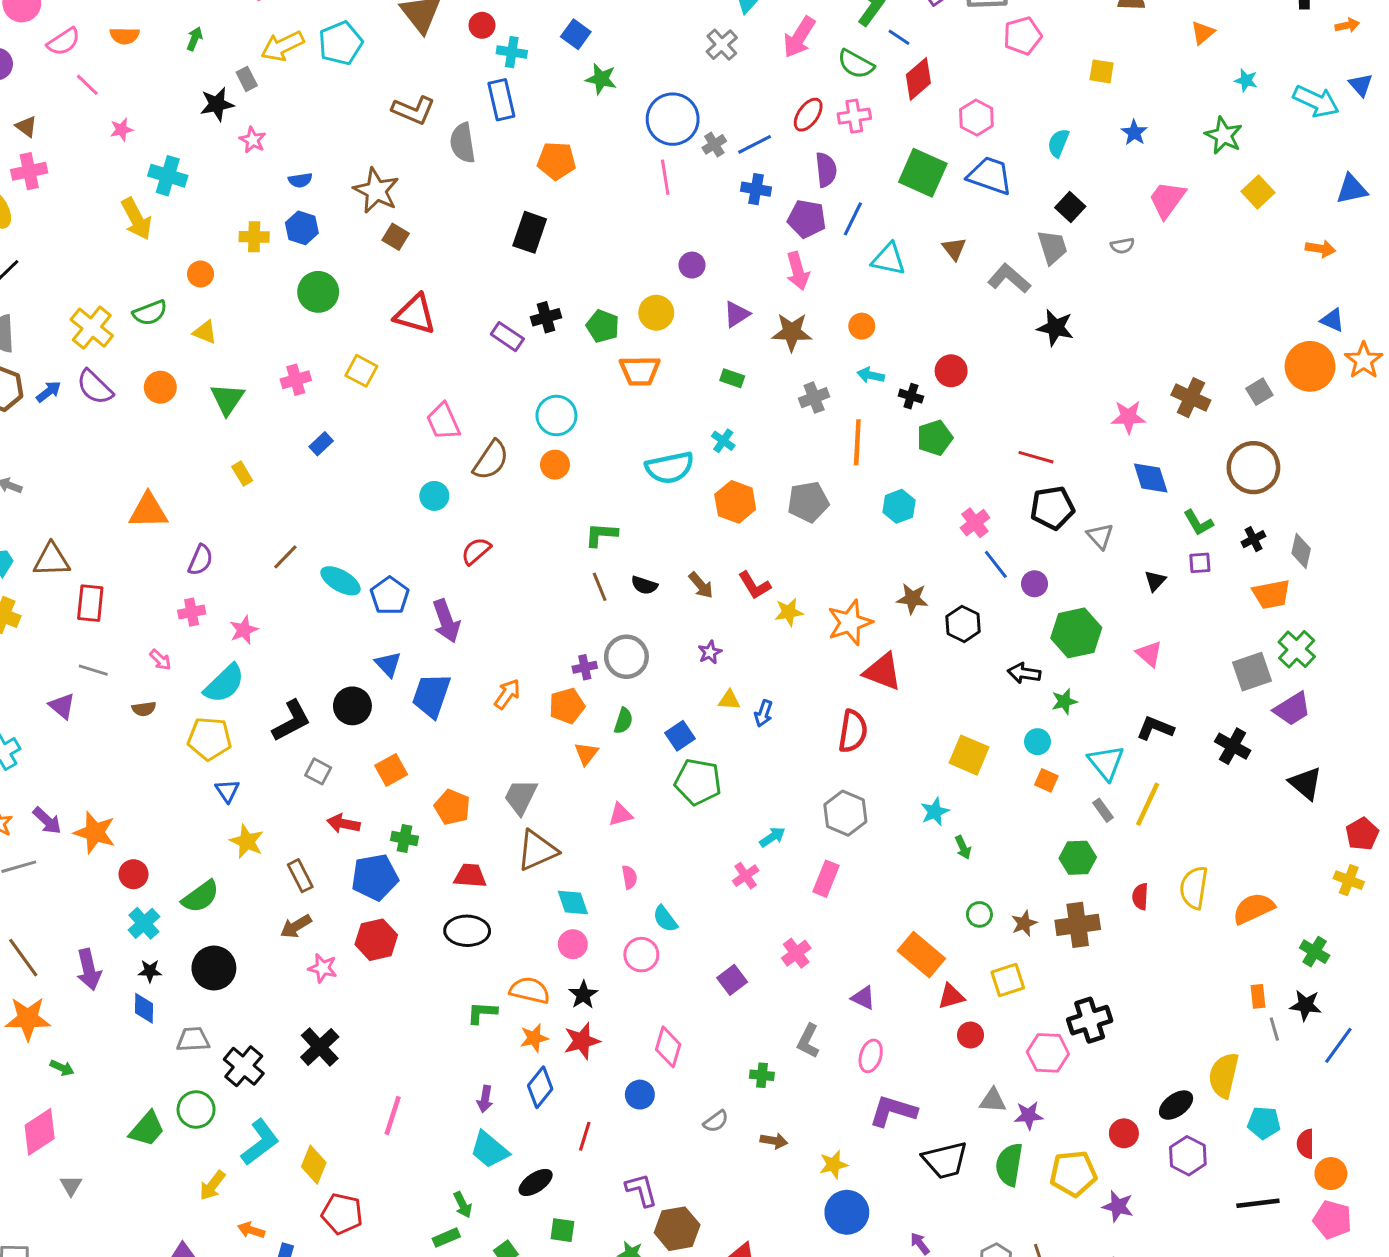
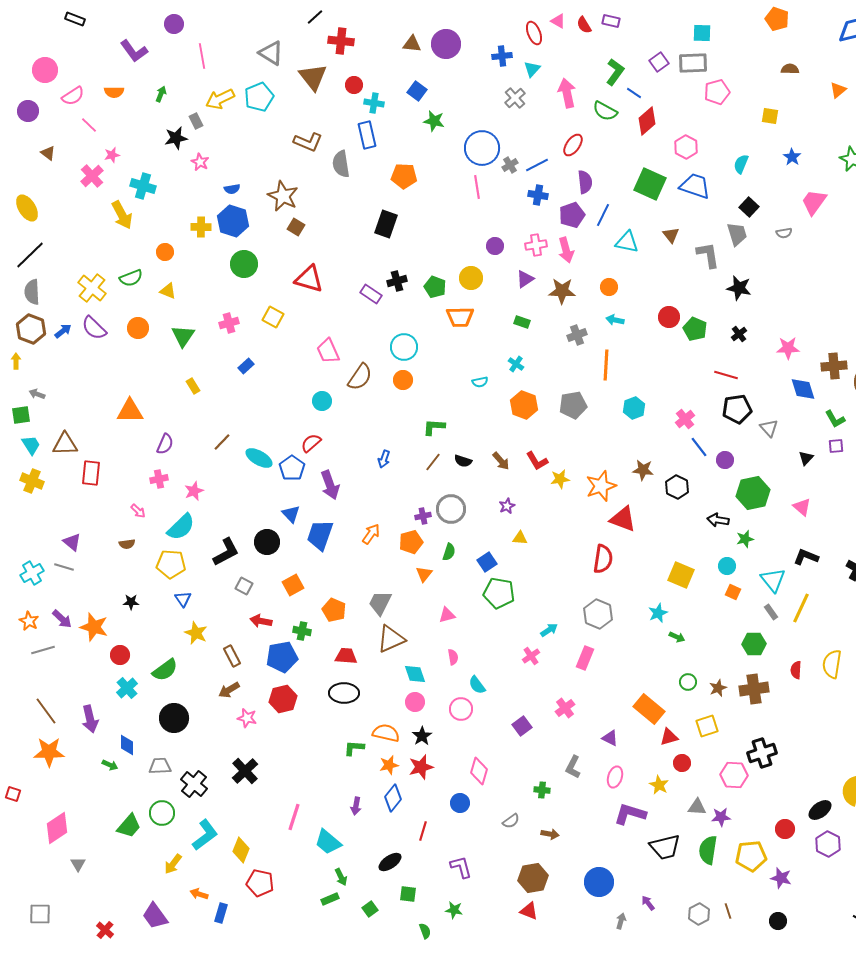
pink arrow: (799, 37) -> (567, 93), turned 136
pink cross: (854, 116) -> (536, 245), moved
pink cross: (29, 171) -> (92, 176), moved, turned -30
purple pentagon: (807, 219) -> (572, 215), turned -30
blue hexagon: (302, 228) -> (233, 221), size x1.4
gray L-shape: (1009, 278) -> (708, 255), turned 40
black cross: (911, 396) -> (739, 334), moved, turned 35
brown cross: (1191, 398) -> (834, 366), moved, turned -30
green pentagon: (935, 438) -> (695, 329), moved, turned -30
cyan semicircle: (670, 468) -> (480, 382), size x0.5
red semicircle: (476, 551) -> (311, 443), moved
brown line: (600, 587) -> (433, 462), turned 60
gray line: (93, 670) -> (64, 567), moved
blue arrow: (763, 713) -> (384, 459), moved
green arrow: (963, 847) -> (677, 637), turned -42
black star: (150, 971) -> (131, 602), moved
green arrow: (62, 1068) -> (110, 765), moved
cyan trapezoid: (489, 1150) -> (328, 842), moved
yellow star: (833, 1165) -> (659, 785), moved, turned -30
brown hexagon: (677, 1229) -> (533, 878), moved

